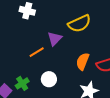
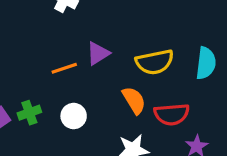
yellow semicircle: (79, 24) -> (155, 62), moved
orange semicircle: (83, 61) -> (134, 100), turned 114

